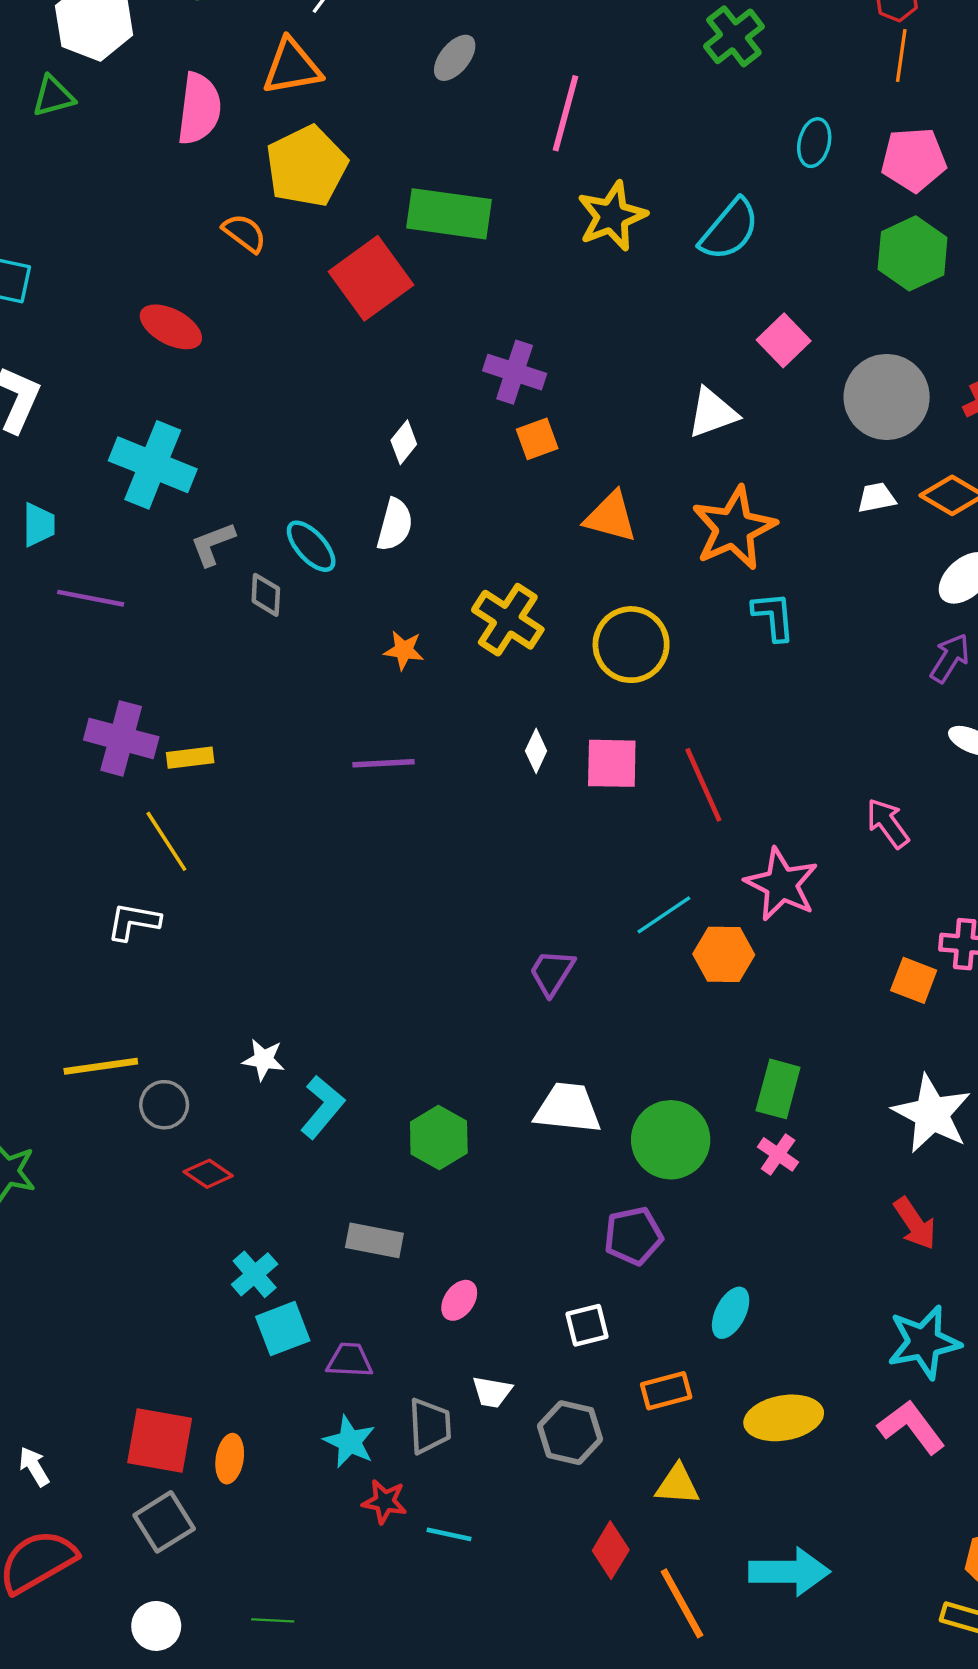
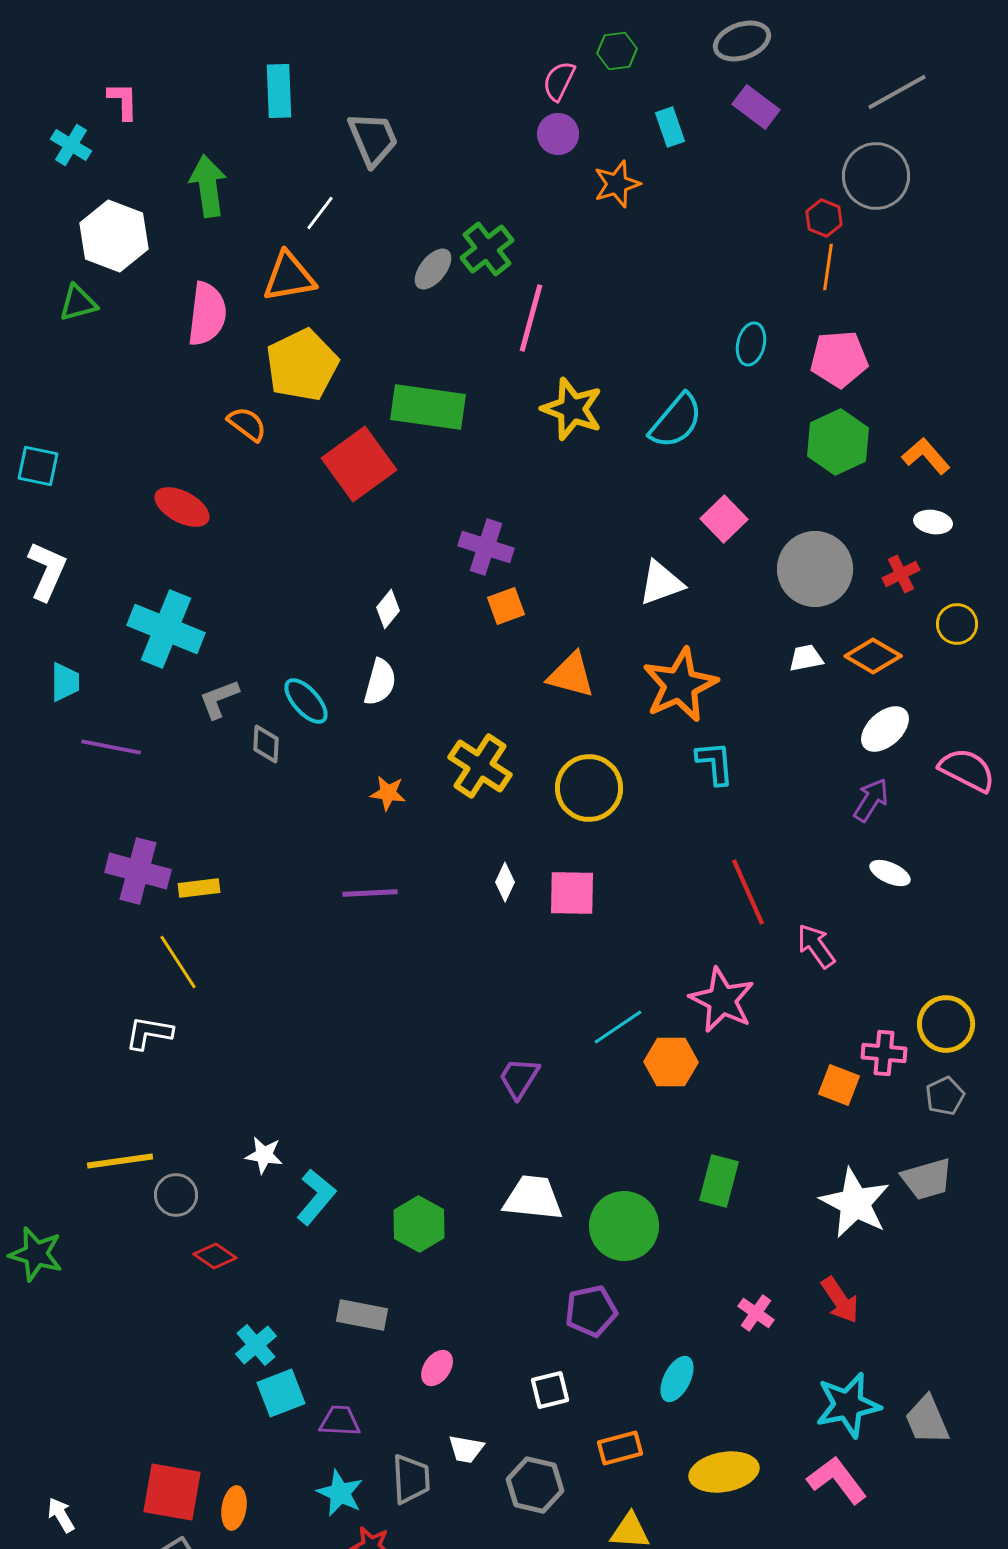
green cross: (734, 36) -> (487, 249), moved
yellow star: (612, 216) -> (572, 409), turned -30
red line: (703, 785) -> (748, 892), moved
pink cross: (778, 1154) -> (756, 1313), moved

